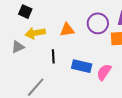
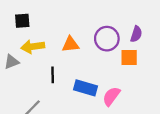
black square: (25, 12) -> (22, 21), turned -32

